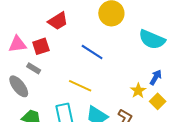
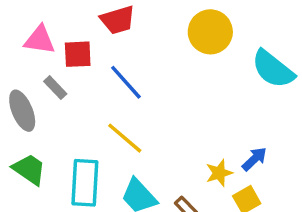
cyan semicircle: (152, 40) -> (273, 69), moved
blue line: (92, 52) -> (126, 82), moved

